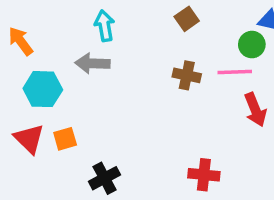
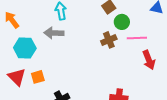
green circle: (252, 45) -> (122, 22), moved
brown cross: (187, 75) -> (109, 40), turned -35

